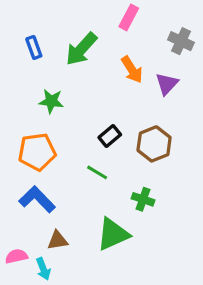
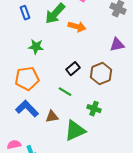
orange arrow: (132, 70) -> (77, 27), moved, turned -42
purple triangle: (167, 84) -> (117, 45), moved, turned 35
brown triangle: (58, 240) -> (52, 117), moved

